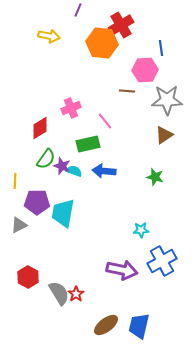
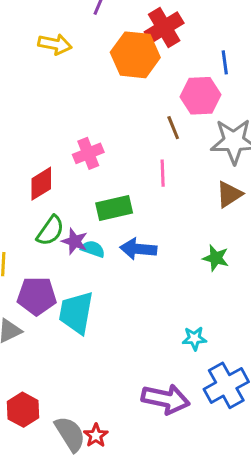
brown line: (127, 91) -> (173, 128), turned 63
pink line: (105, 121) -> (163, 173), moved, turned 36

